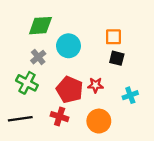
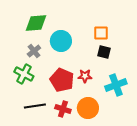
cyan cross: (130, 95) -> (116, 85), size x1.5
red cross: (60, 117) -> (63, 109), moved
black line: (20, 119) -> (35, 106), moved

